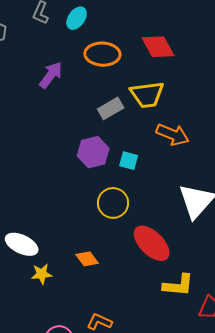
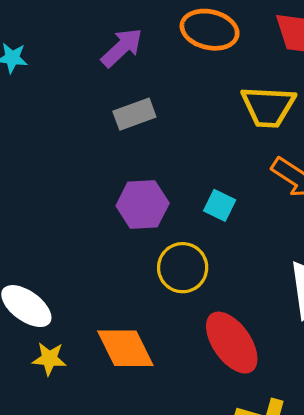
gray rectangle: (111, 108) -> (134, 114), moved
purple hexagon: (93, 152) -> (143, 204), moved
orange diamond: (87, 259) -> (125, 348), size x1.6

